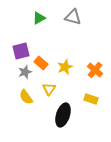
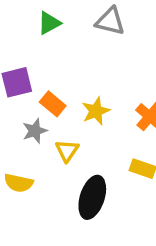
gray star: (25, 72) -> (35, 131), moved
yellow semicircle: (26, 97) -> (19, 183), moved, turned -42

